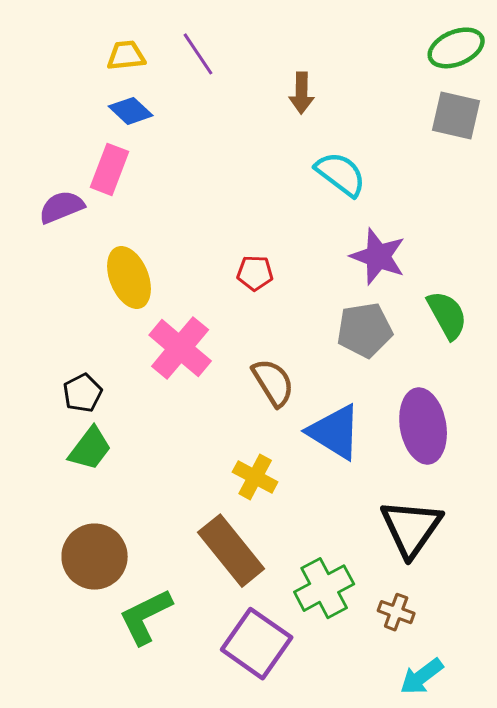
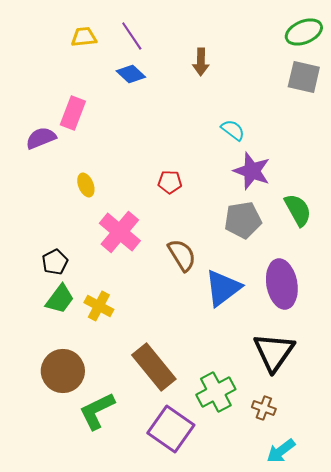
blue diamond: (131, 111) -> (131, 74), moved
cyan semicircle: (341, 174) -> (233, 130), moved, size x0.7
yellow ellipse: (129, 277) -> (86, 185), size x0.6
blue triangle: (335, 432) -> (223, 288), turned 51
yellow cross: (255, 477) -> (99, 306), moved

